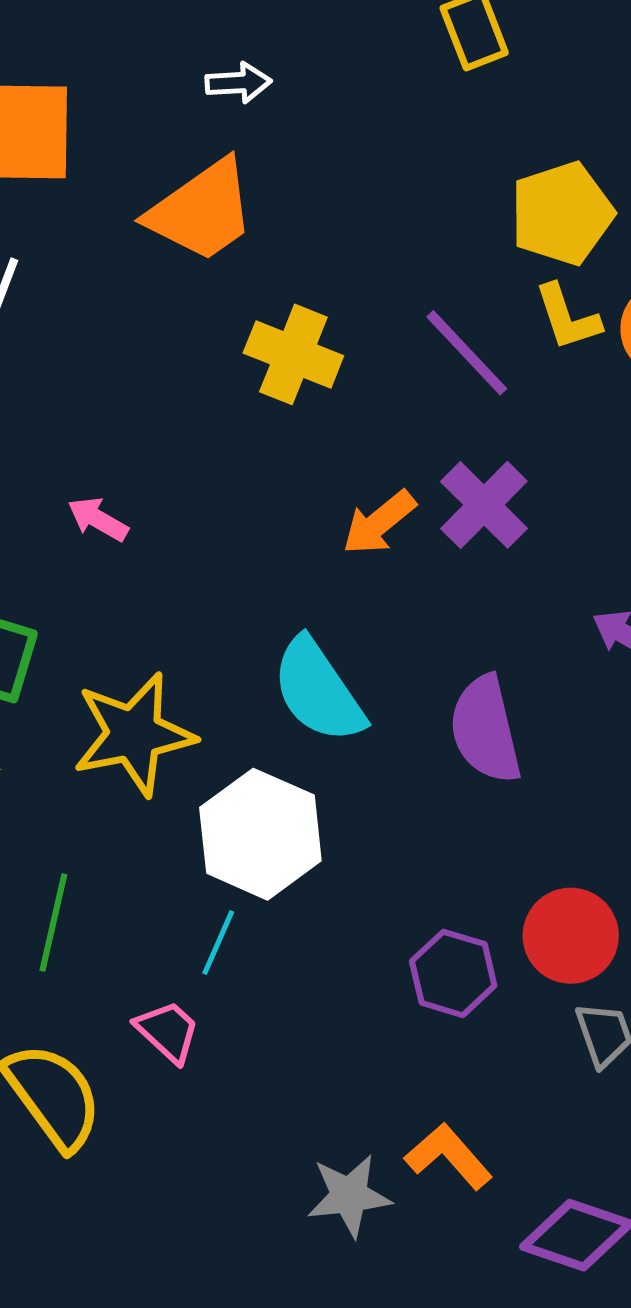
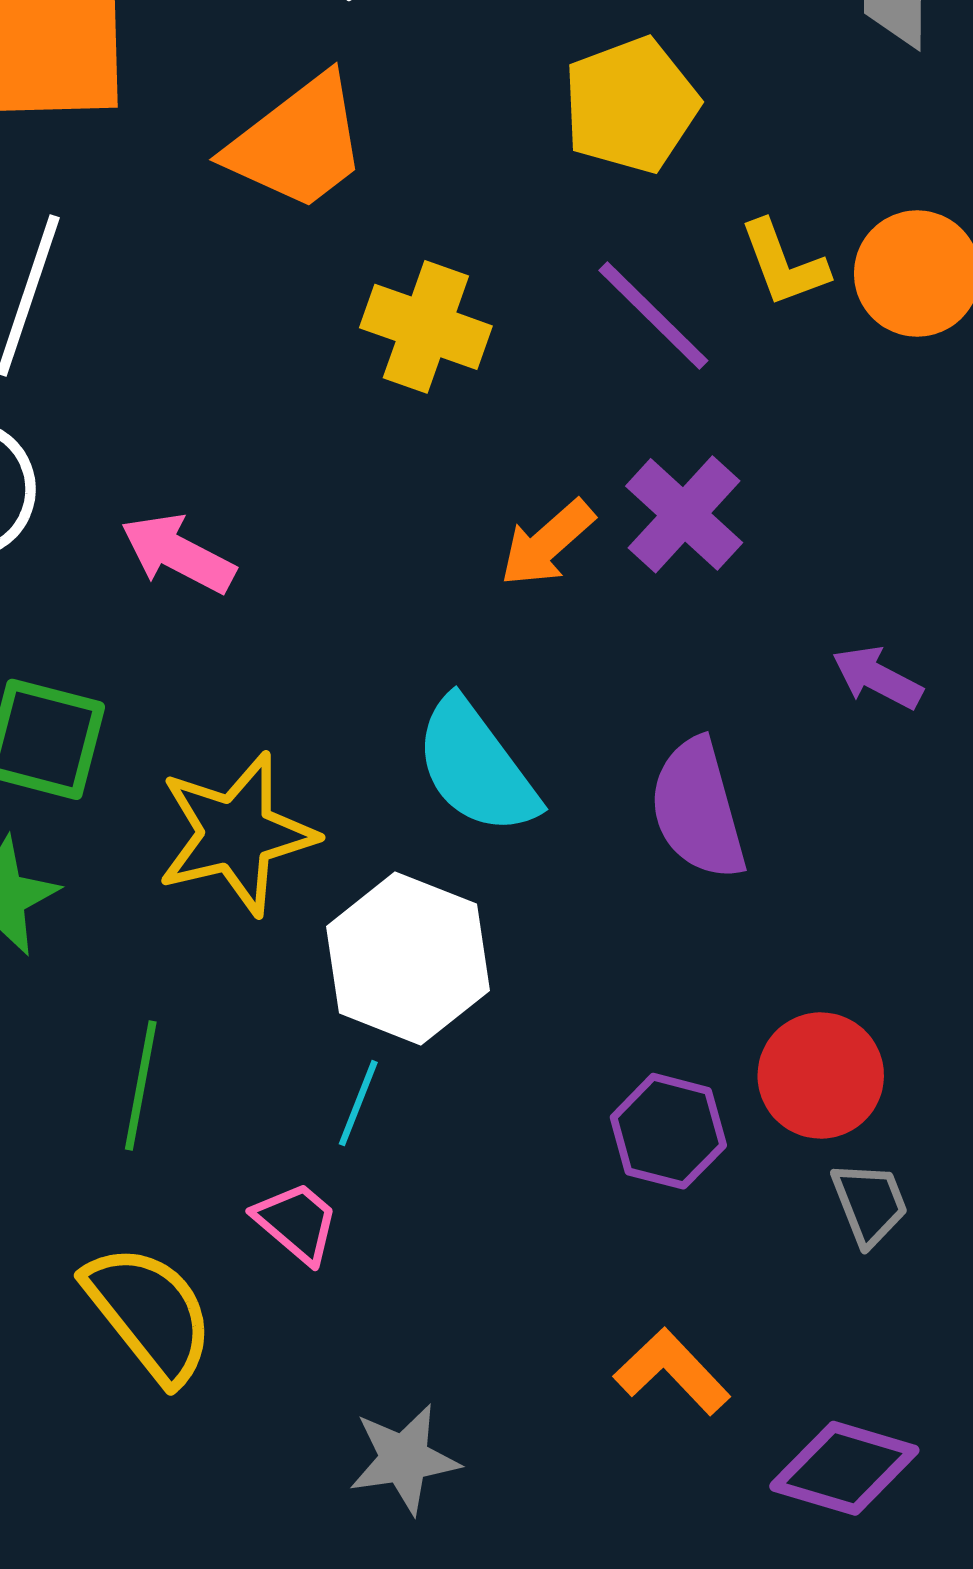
yellow pentagon: (562, 213) -> (631, 105), moved
pink arrow: (98, 519) -> (178, 554), size x1.4
gray star: (349, 1196) -> (404, 1459), moved

